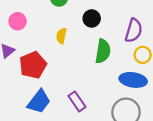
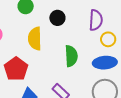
yellow semicircle: (61, 36) -> (35, 39), size x1.6
green semicircle: (103, 51) -> (71, 56), moved

